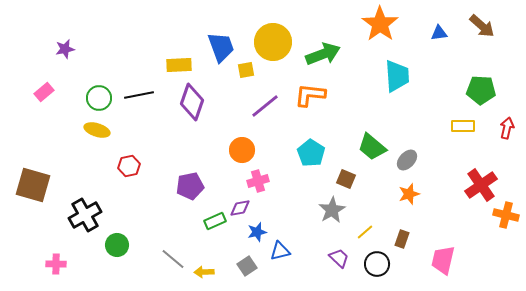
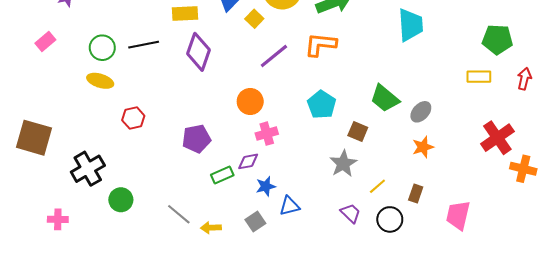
yellow square: (246, 70) -> (254, 19), turned -36

